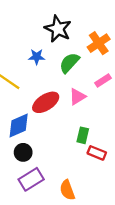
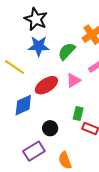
black star: (58, 29) -> (36, 19), moved
blue star: (37, 57) -> (39, 46), size x1.5
black circle: (23, 152) -> (50, 128), moved

